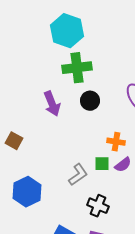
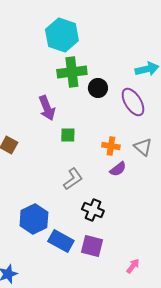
black circle: (90, 101) -> (98, 88), moved
green square: (102, 164) -> (68, 135), moved
blue hexagon: (27, 192) -> (34, 219), moved

